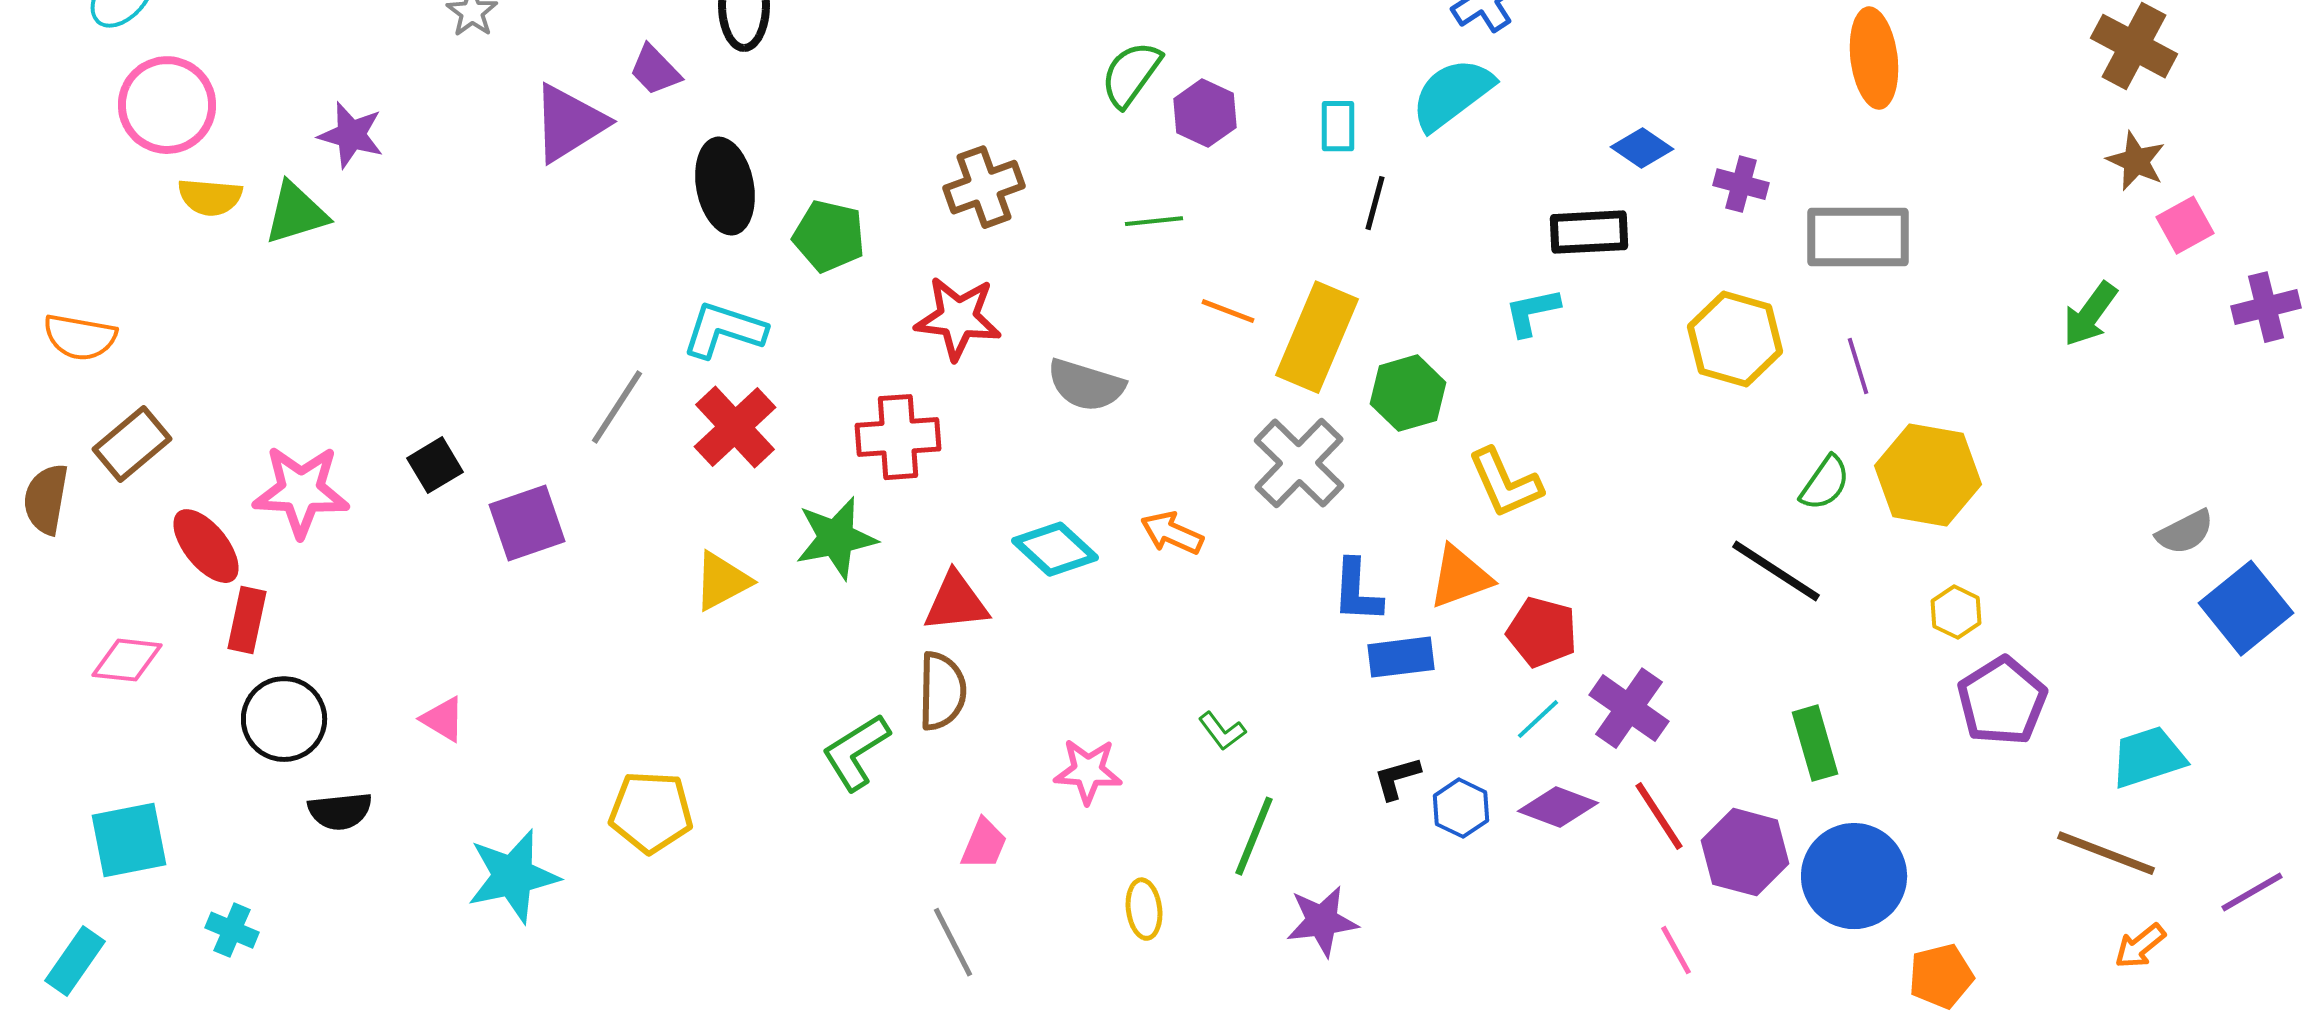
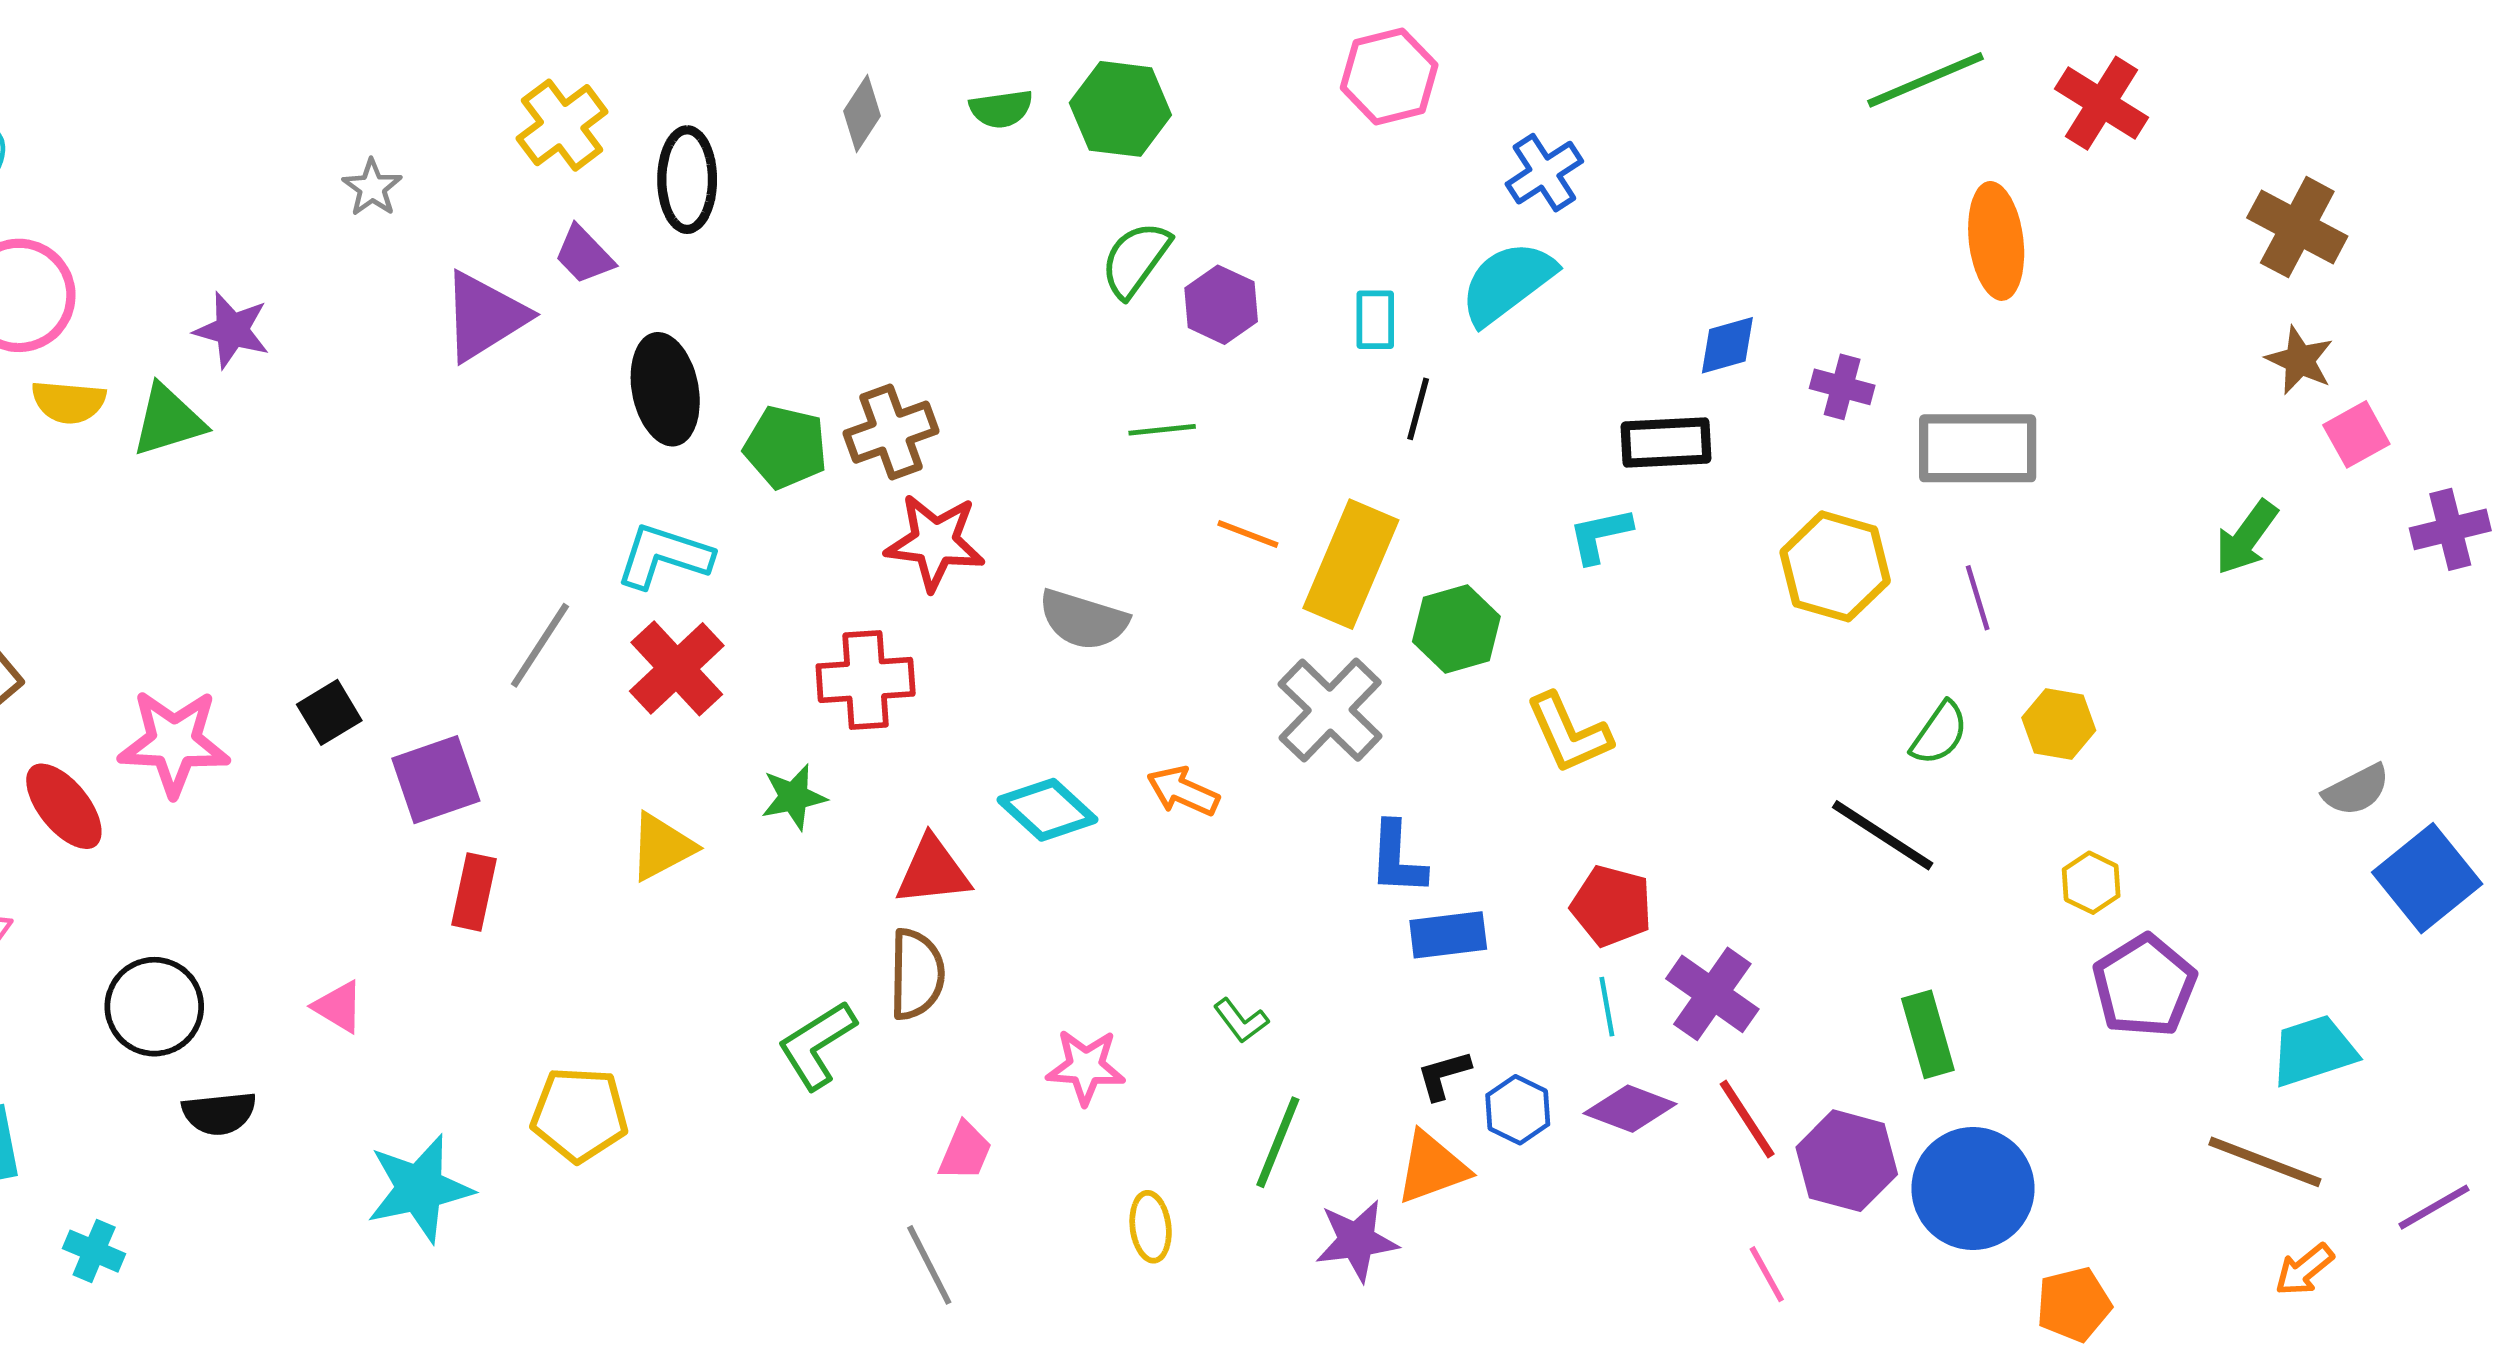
blue diamond: (1642, 148) -> (1727, 345), turned -50
brown cross: (984, 187) -> (891, 432), moved
yellow hexagon: (1928, 475) -> (2059, 724), size x0.6
green star: (836, 538) -> (794, 797), size x0.7
orange triangle: (1460, 577) -> (1432, 1168), moved
red rectangle: (247, 620) -> (474, 892), moved
cyan line: (1538, 719) -> (1607, 1007), turned -57

